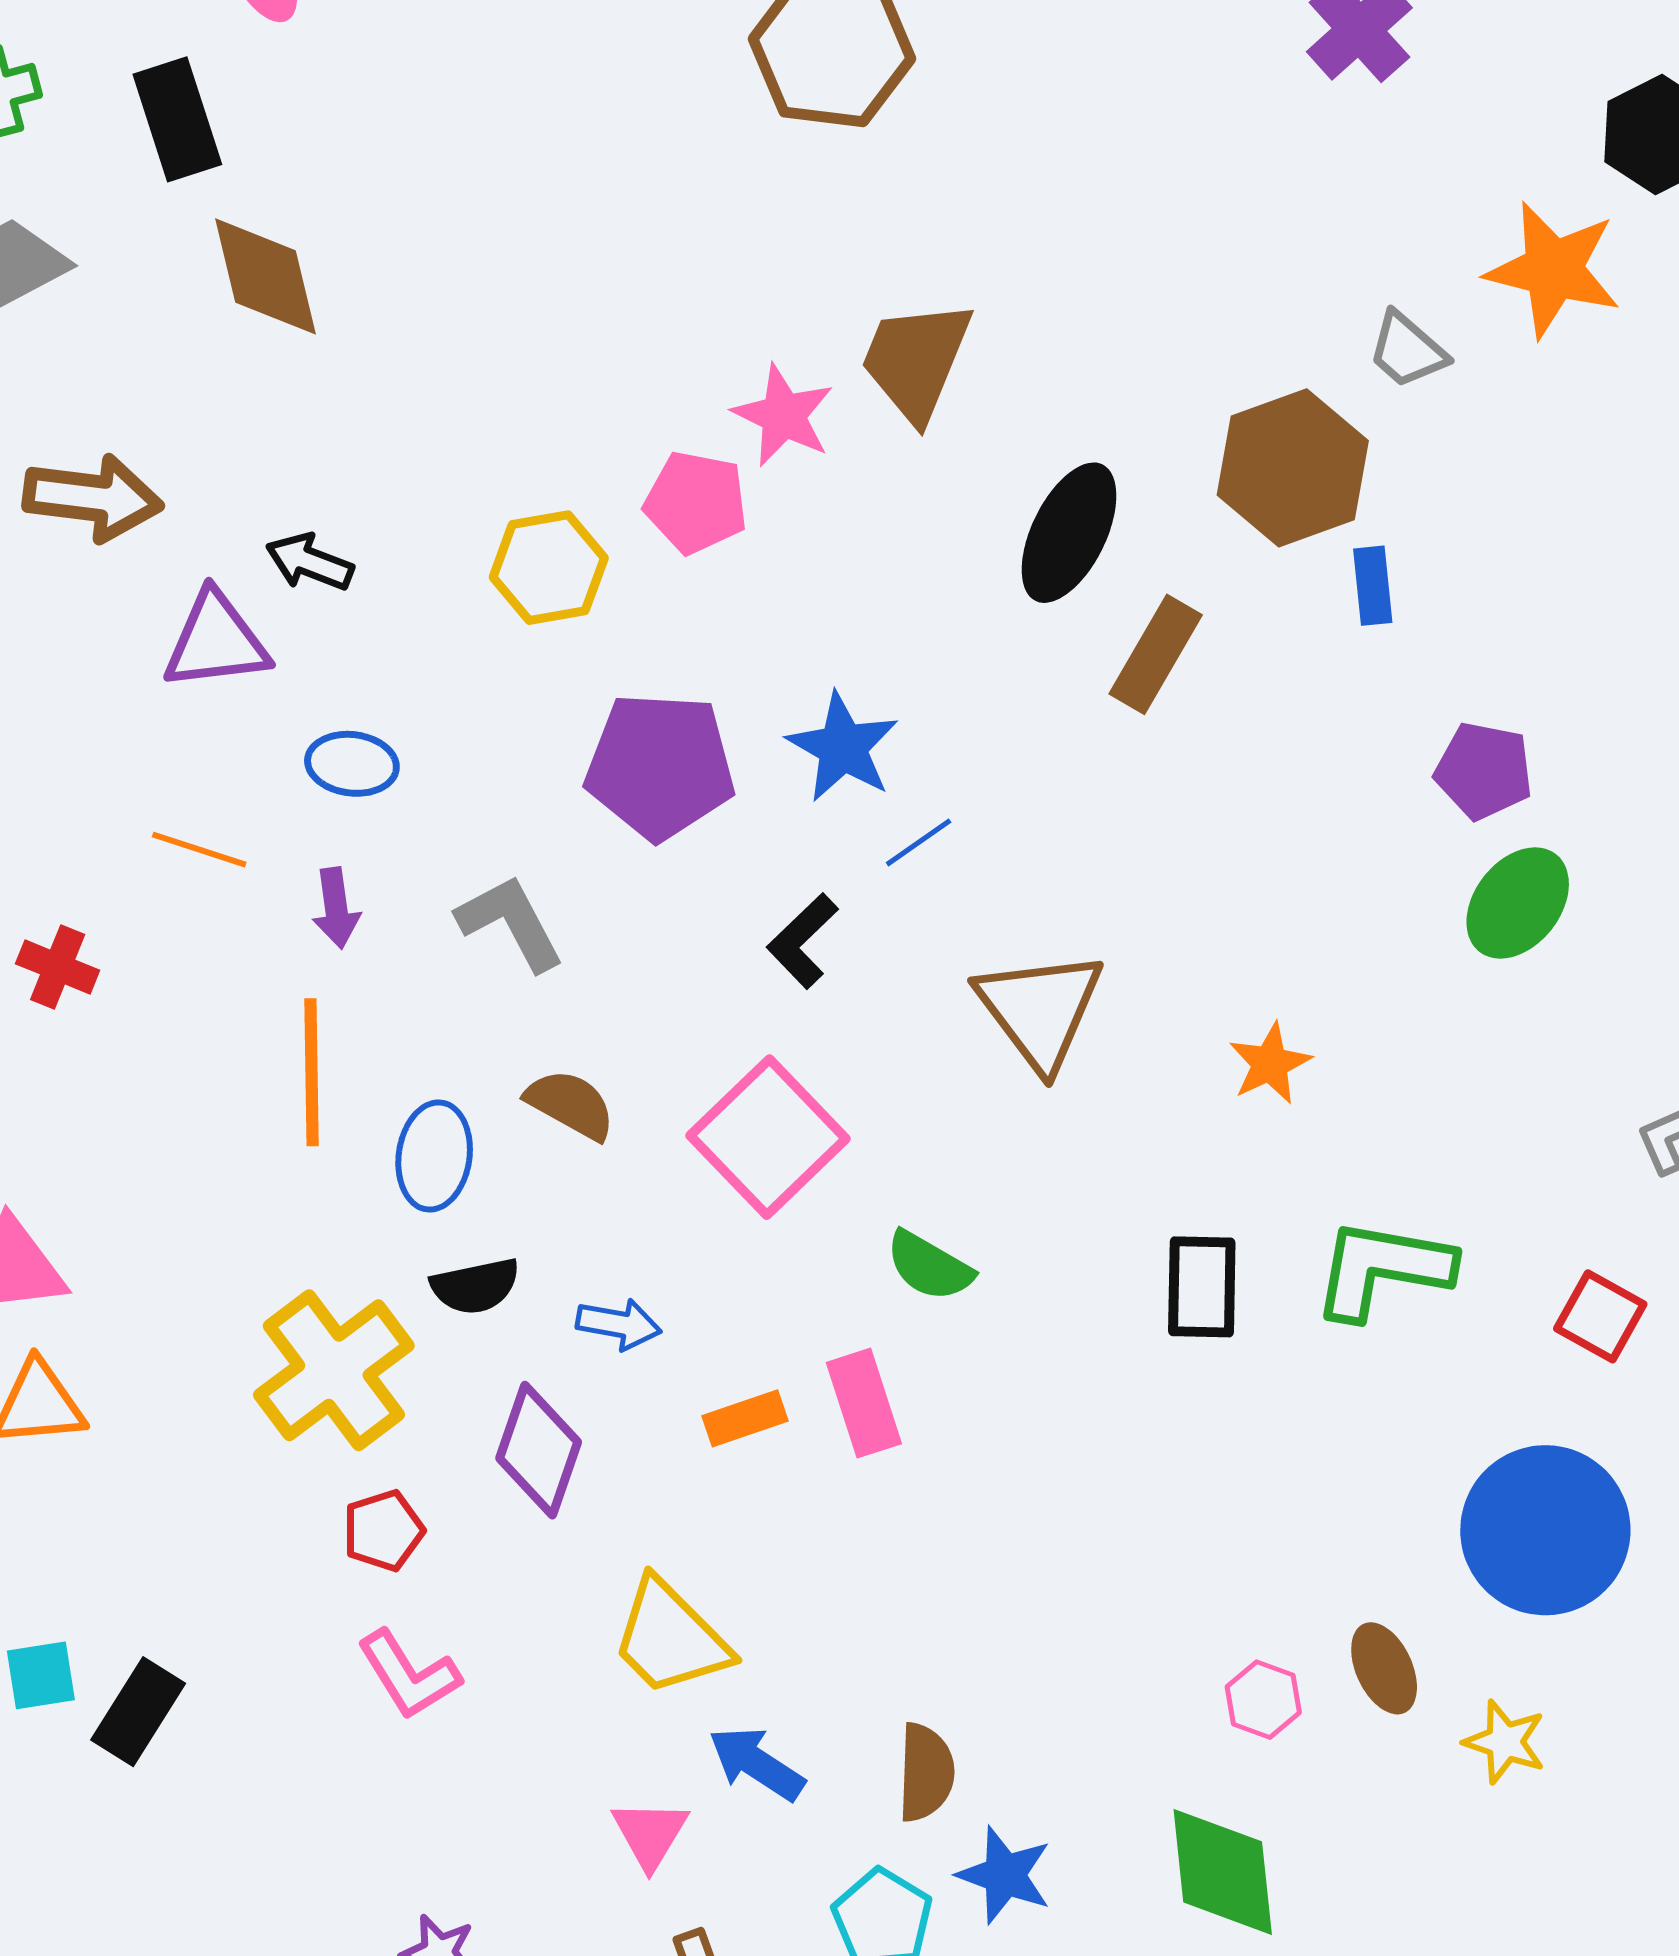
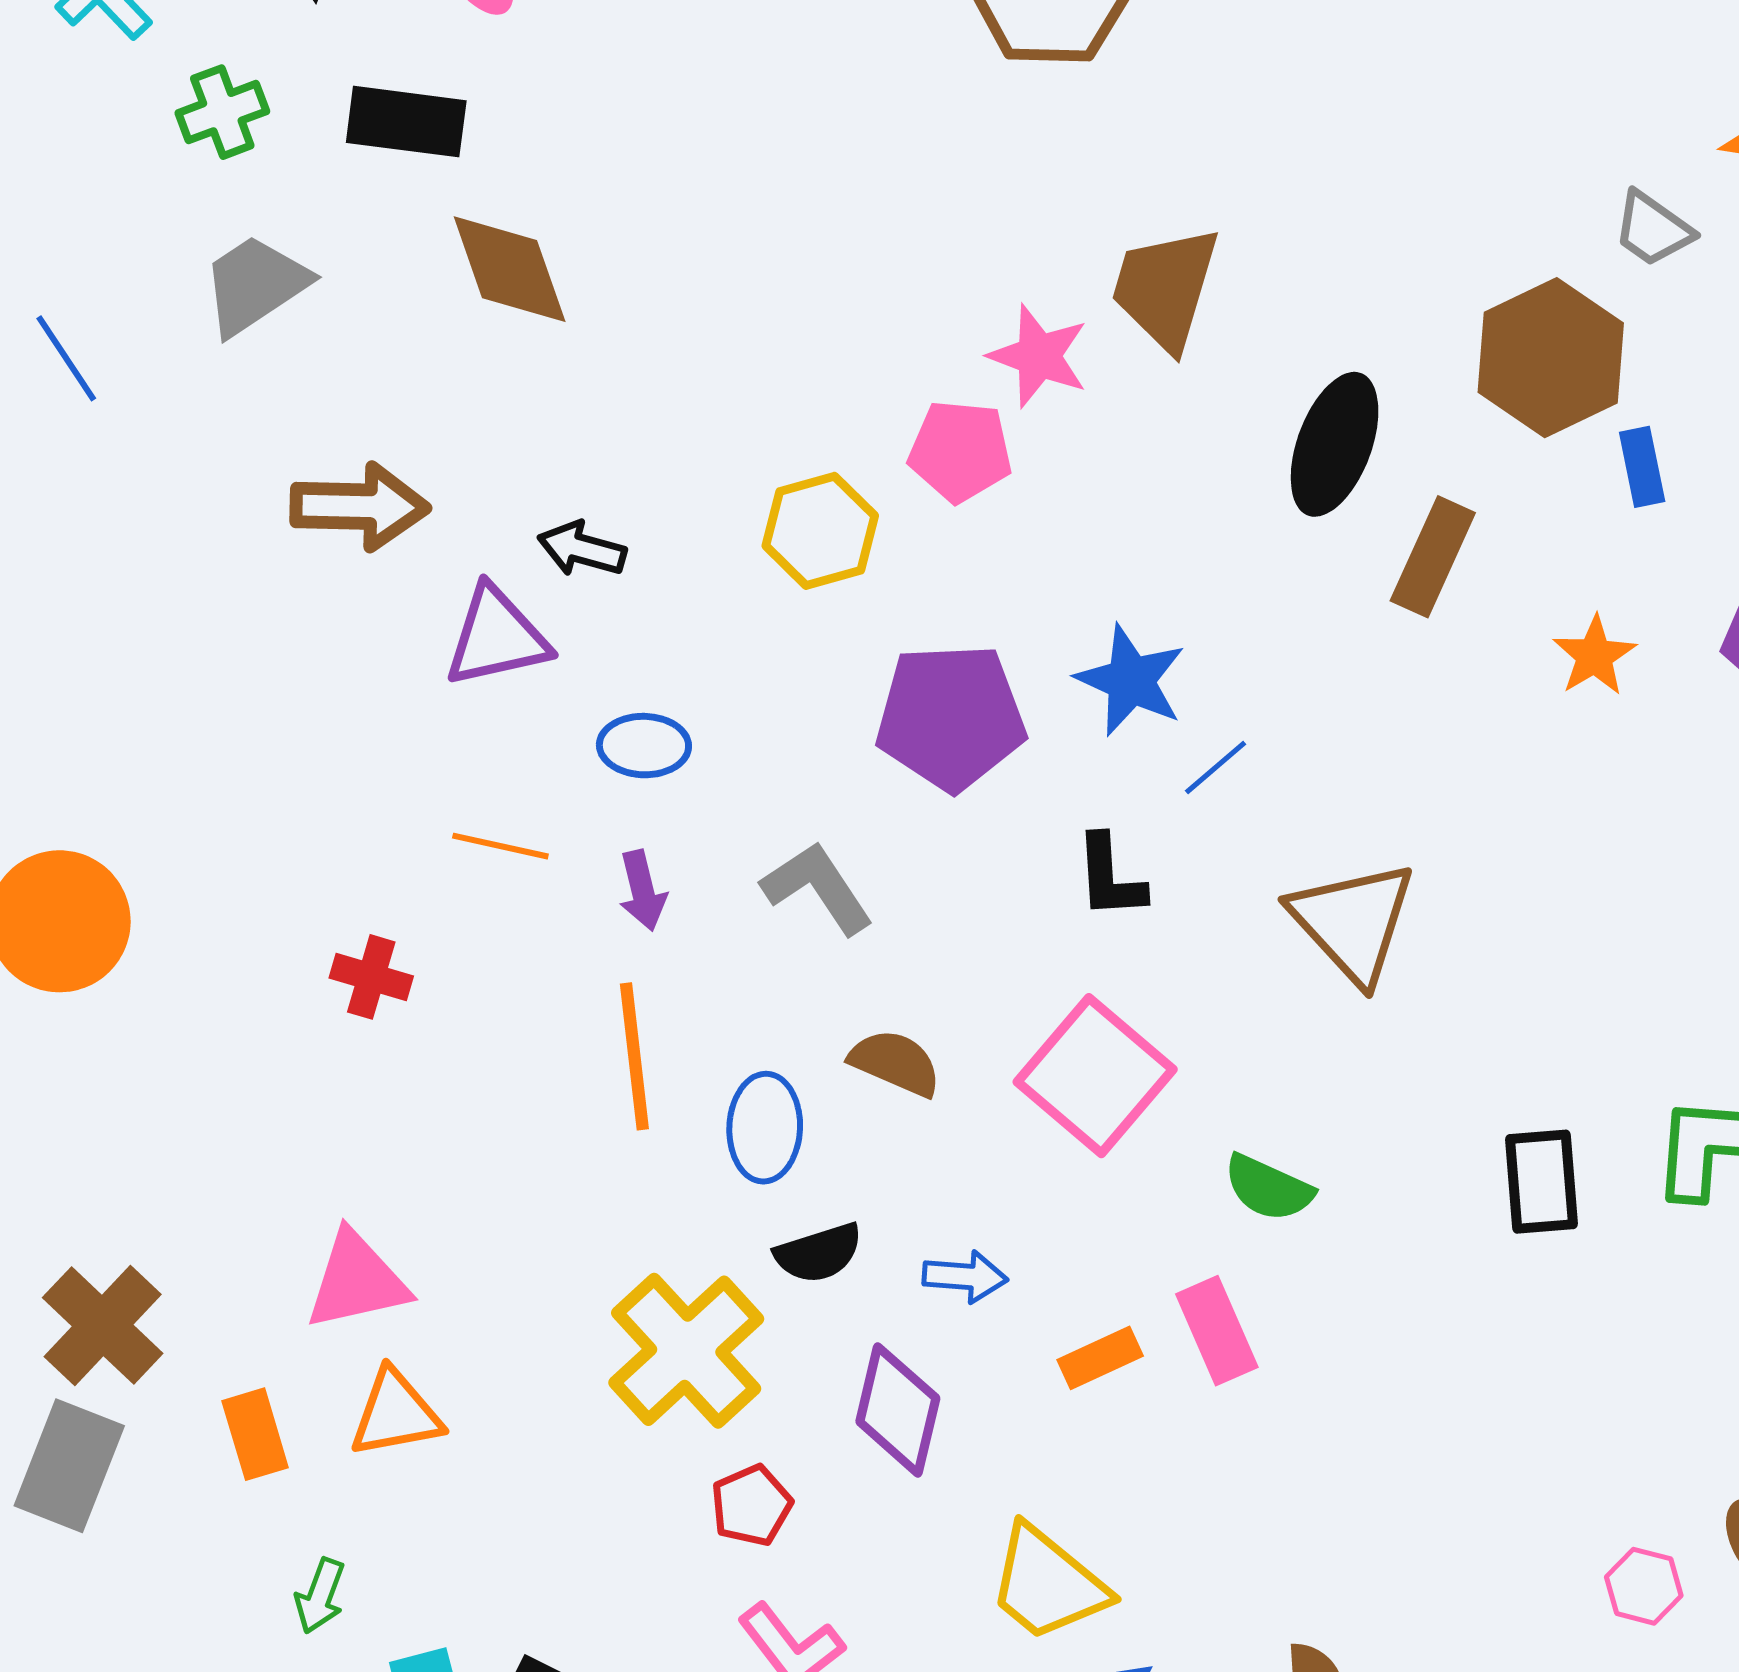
black rectangle: (177, 119) -> (406, 122), turned -59
black L-shape: (803, 941) -> (1110, 877), turned -44
orange star: (1270, 1064) -> (1594, 656), moved

